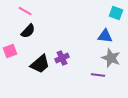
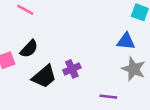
black semicircle: (28, 31) -> (29, 49), moved
purple line: (98, 75) -> (108, 97), moved

